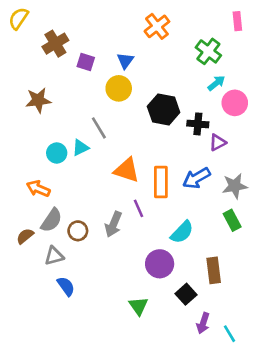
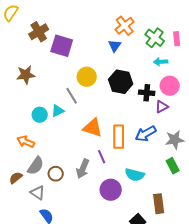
pink rectangle: (237, 21) -> (177, 39), moved
orange cross: (157, 26) -> (125, 26), moved
blue triangle: (125, 61) -> (115, 46), moved
purple square: (86, 62) -> (62, 46), size x1.6
cyan arrow: (216, 83) -> (161, 62), turned -144
yellow circle: (119, 88) -> (87, 77), moved
pink circle: (235, 103) -> (170, 86), moved
cyan semicircle: (182, 232) -> (135, 175), turned 60
gray triangle: (54, 256) -> (38, 193), turned 49
purple circle: (160, 264) -> (111, 190), moved

